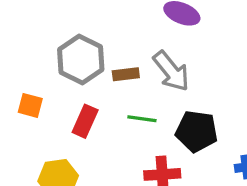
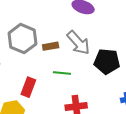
red rectangle: (85, 121) -> (28, 87), moved
black pentagon: (197, 131) -> (107, 61), moved

